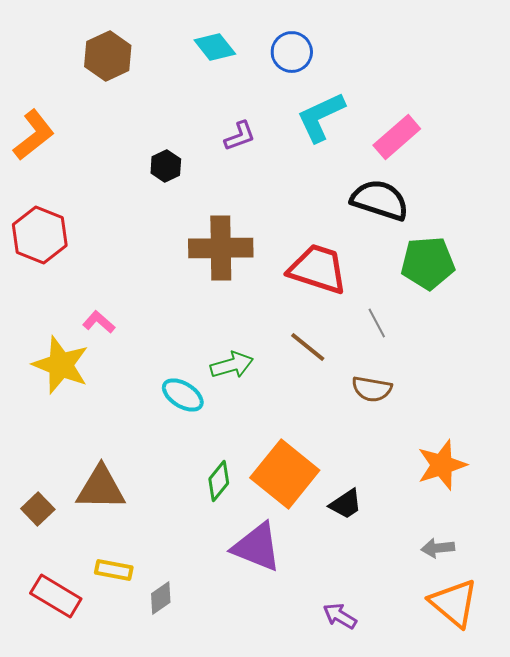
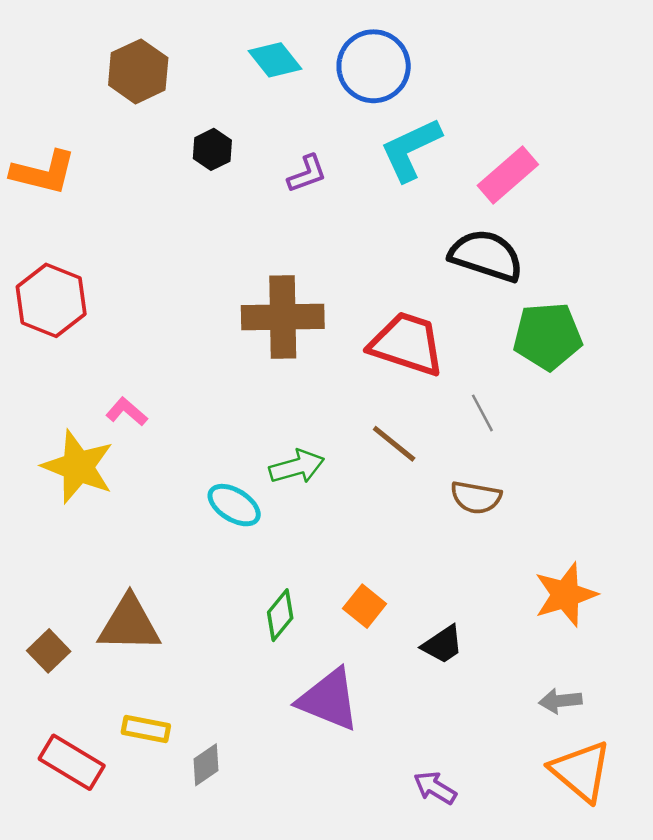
blue circle: (292, 52) -> (374, 66), size x1.4
orange L-shape: (34, 135) -> (43, 172), turned 52
black hexagon: (166, 166) -> (212, 149), moved
orange square: (285, 474) -> (365, 606), size x0.5

